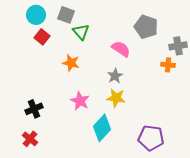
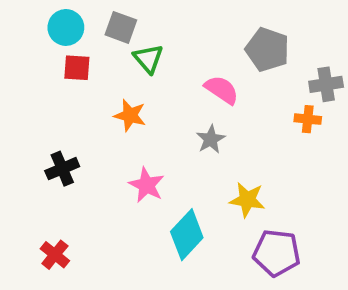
red square: (42, 37) -> (77, 68), turned -35
yellow star: (116, 98) -> (247, 200), moved
black cross: (34, 109) -> (62, 169), moved

